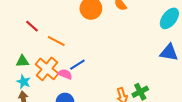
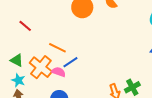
orange line: (56, 41) -> (57, 48), moved
green triangle: (22, 61) -> (17, 60), turned 32

